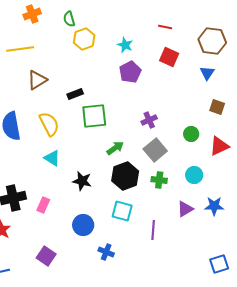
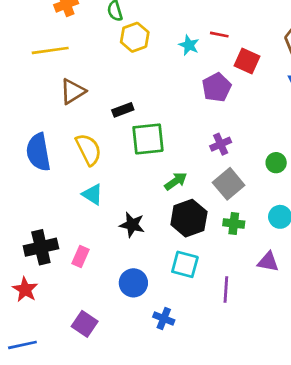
red line: (165, 27) -> (219, 35), moved
purple pentagon: (130, 72) -> (217, 87), moved
purple triangle: (185, 209) -> (268, 262), turned 42

